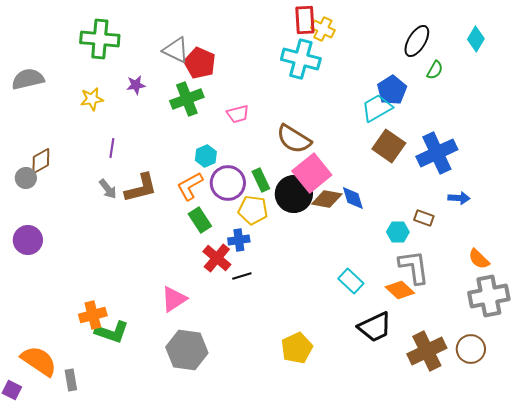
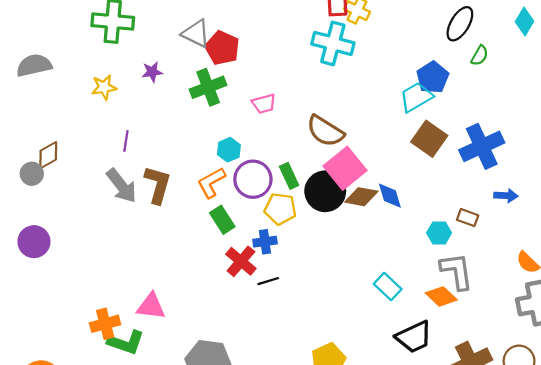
brown L-shape: (141, 188) -> (158, 185), turned -60
gray arrow: (108, 189) -> (122, 186), size x1.6
pink triangle: (174, 299) -> (151, 306), moved, turned 40

